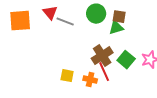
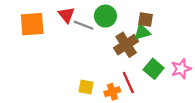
green circle: (96, 14) -> (105, 16), moved
brown cross: (102, 56) -> (126, 45), moved
orange cross: (90, 80) -> (112, 92), turned -32

